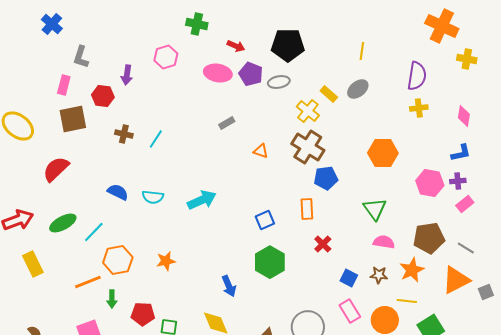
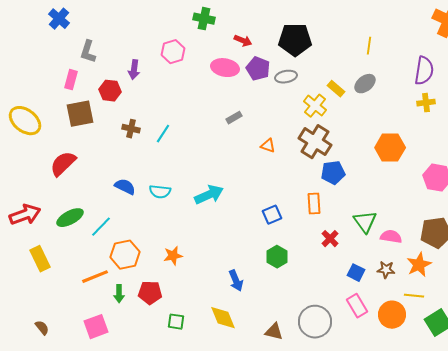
green triangle: (375, 209) -> (365, 222), moved
green hexagon: (270, 262) -> (277, 257), size x0.7
red pentagon: (143, 314) -> (150, 293), moved

